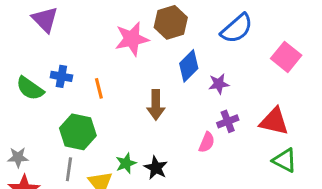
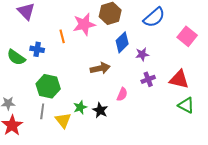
orange line: (99, 88) -> (62, 36), moved
brown arrow: (156, 105) -> (100, 68), turned -102
pink semicircle: (207, 142) -> (122, 94), moved

